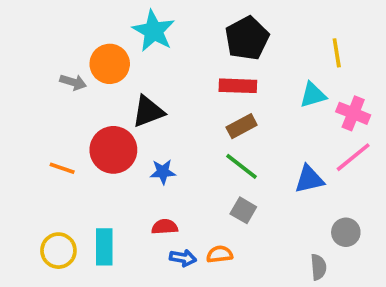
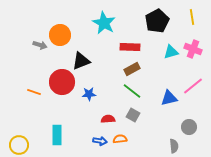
cyan star: (154, 31) -> (104, 23), moved
black pentagon: (247, 38) -> (157, 21), moved
yellow line: (337, 53) -> (192, 17), moved
pink cross: (353, 113) -> (193, 49), moved
red semicircle: (165, 227) -> (108, 119), moved
yellow circle: (58, 251) -> (19, 145), moved

